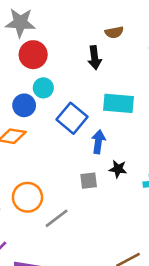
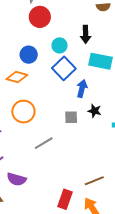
black arrow: (95, 58) -> (86, 34), moved
cyan circle: (43, 88) -> (59, 45), moved
orange circle: (27, 197) -> (23, 112), moved

